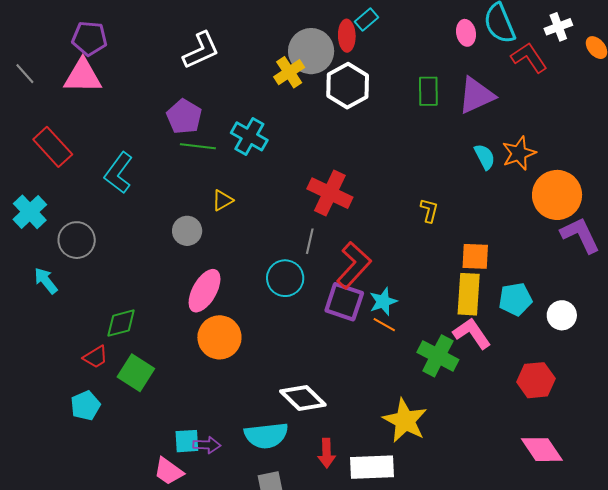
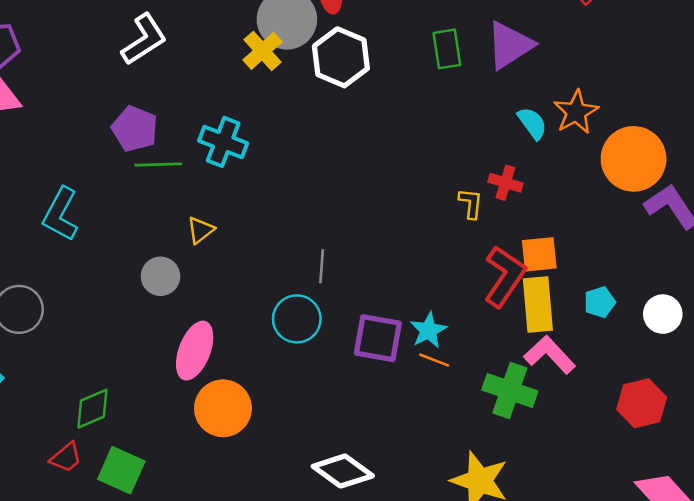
red cross: (330, 193) -> (505, 183), moved, size x0.6
red L-shape: (354, 265) -> (505, 276), moved
cyan pentagon: (515, 299) -> (600, 302), size x0.7

